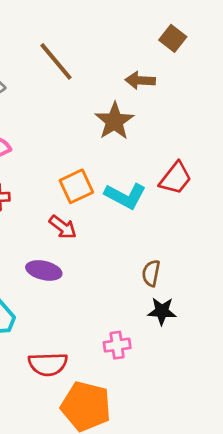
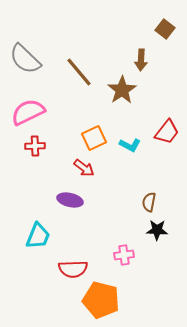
brown line: (56, 61) -> (79, 72), moved
brown arrow: (140, 80) -> (141, 60), turned -90
cyan L-shape: (125, 196) -> (130, 145), size x0.7

